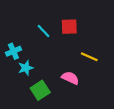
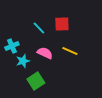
yellow line: (89, 57) -> (70, 51), moved
pink semicircle: (70, 78) -> (45, 53), moved

